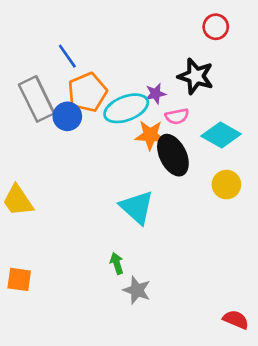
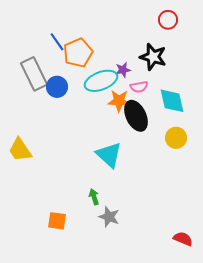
orange pentagon: (87, 92) -> (78, 53), moved
cyan diamond: (221, 135) -> (172, 101), turned 48
orange square: (19, 279) -> (57, 221), moved

